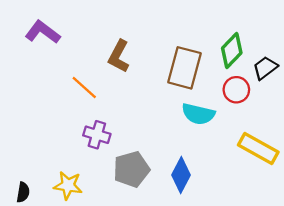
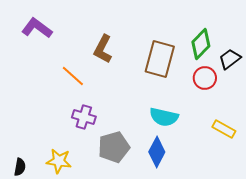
cyan semicircle: (198, 114) -> (164, 117), moved
yellow rectangle: (258, 149) -> (224, 129), size x0.7

